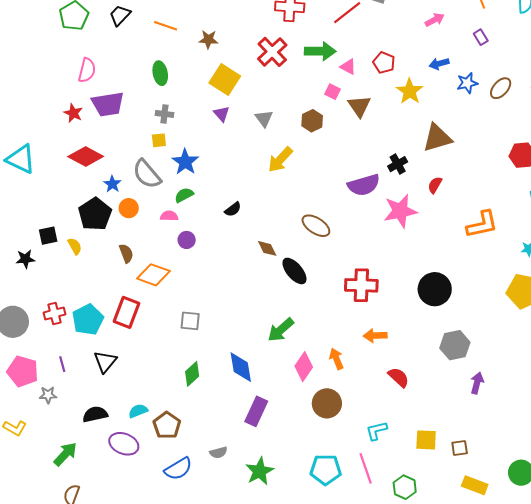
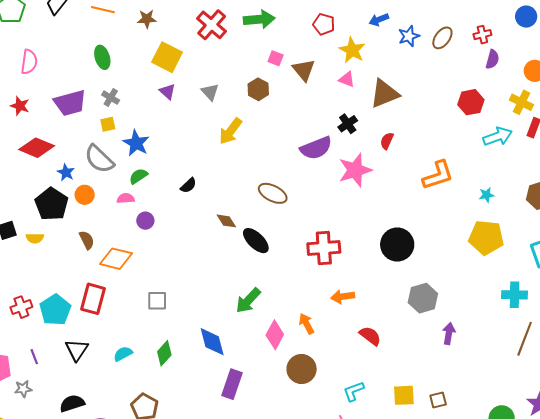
pink triangle: (348, 67) -> (347, 79), moved
purple trapezoid: (108, 104) -> (70, 103), moved
gray cross: (164, 114) -> (111, 98), turned 30
yellow semicircle: (75, 246) -> (35, 238), turned 126
cyan semicircle: (138, 411) -> (123, 354), moved

